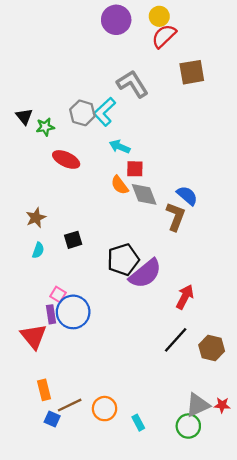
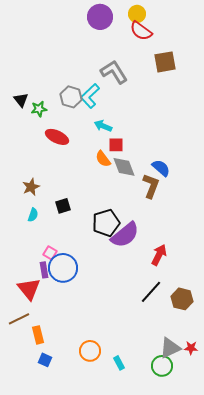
red semicircle: (164, 36) -> (141, 31), turned -100
brown line: (70, 405) -> (19, 319), moved

